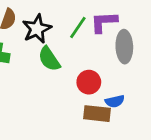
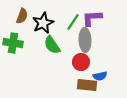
gray ellipse: (124, 47) -> (85, 40), moved

